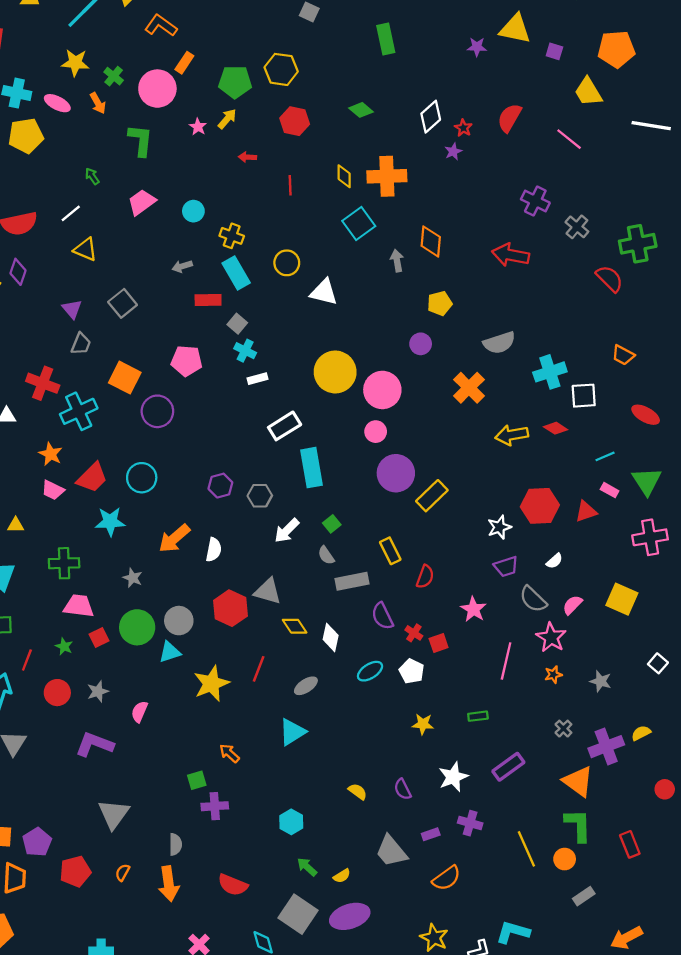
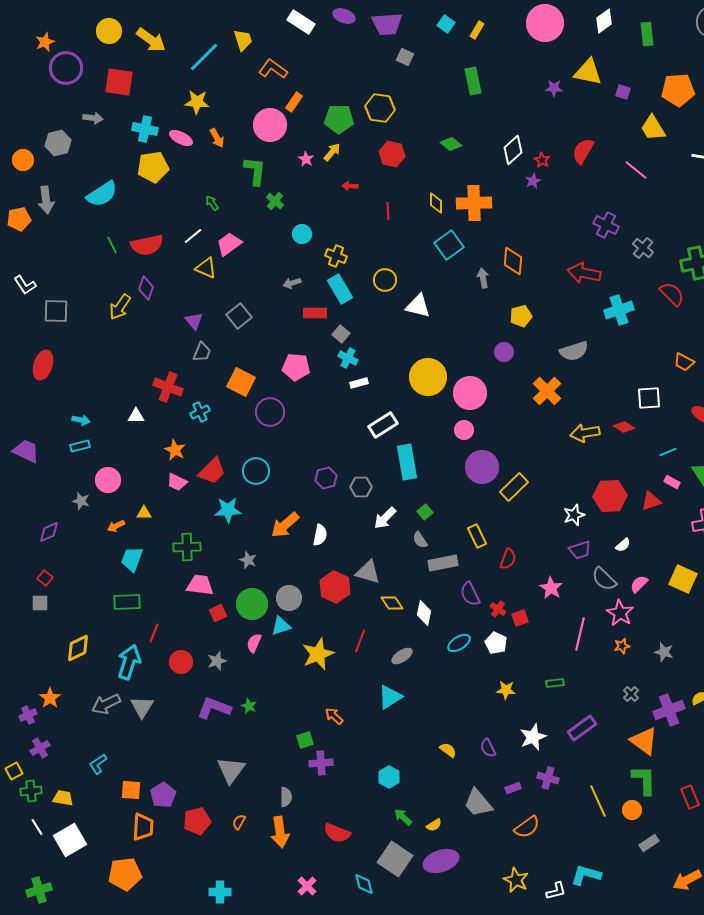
green cross: (114, 76) -> (275, 201), moved
pink trapezoid: (142, 202) -> (229, 244), moved
cyan cross: (550, 372) -> (619, 310), moved
cyan cross: (79, 411) -> (200, 412), size x0.6
green star: (64, 646) -> (249, 706), moved
pink semicircle: (139, 712) -> (254, 643), moved

